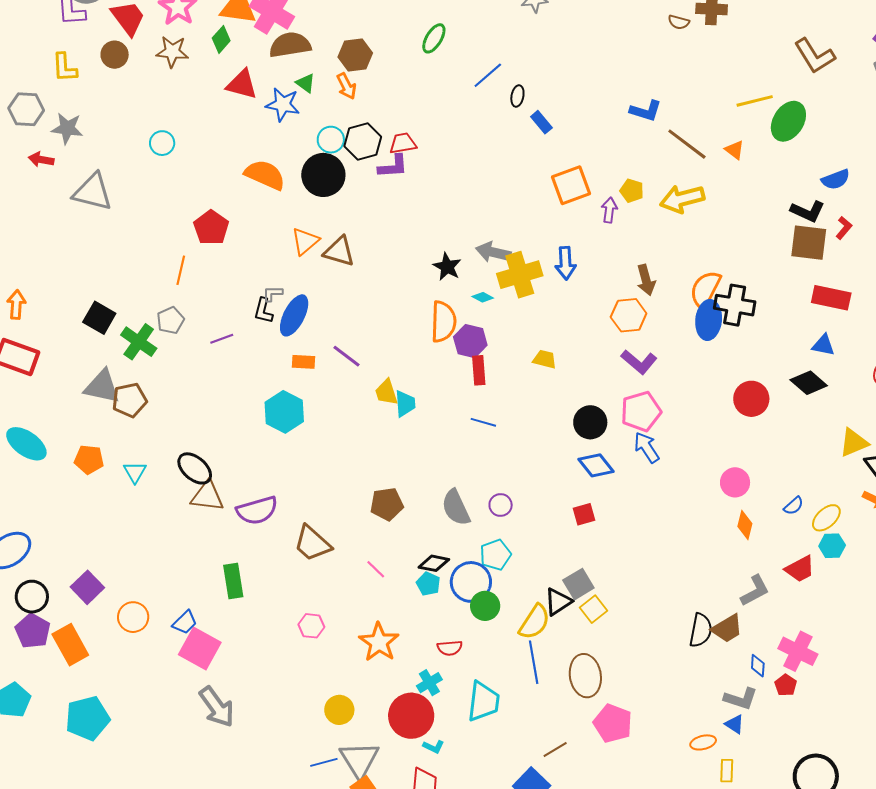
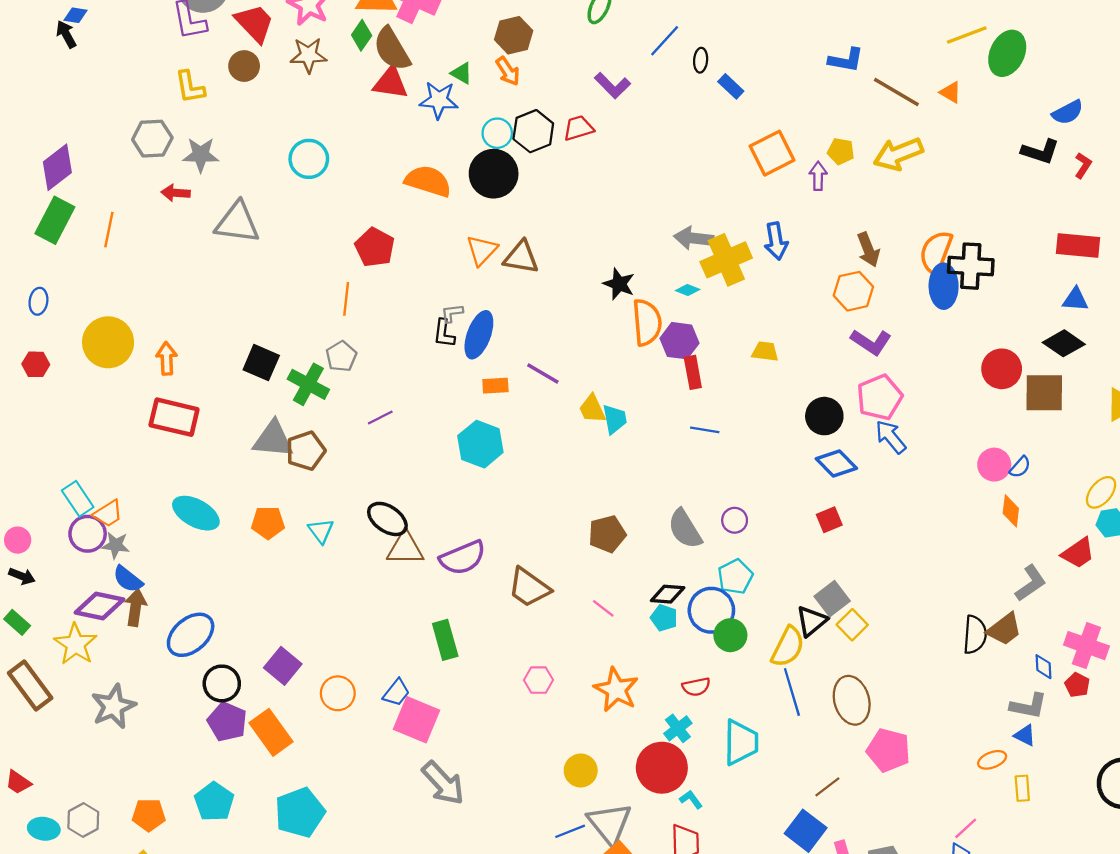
brown semicircle: (290, 45) -> (392, 49), moved, turned -105
cyan circle: (162, 143) -> (309, 159), size x1.4
purple L-shape: (393, 166) -> (613, 85), moved, turned 56
brown square: (809, 243) -> (1044, 393), moved
black star: (447, 267) -> (619, 284), moved
purple line: (222, 339) -> (380, 417), moved
blue semicircle: (794, 506) -> (1020, 467), moved
cyan L-shape: (434, 747) -> (691, 799), turned -145

